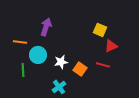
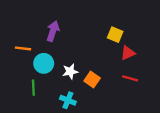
red line: (103, 65) -> (130, 78), moved
green line: (23, 70) -> (33, 88), moved
cyan cross: (59, 87) -> (68, 100), turned -32

